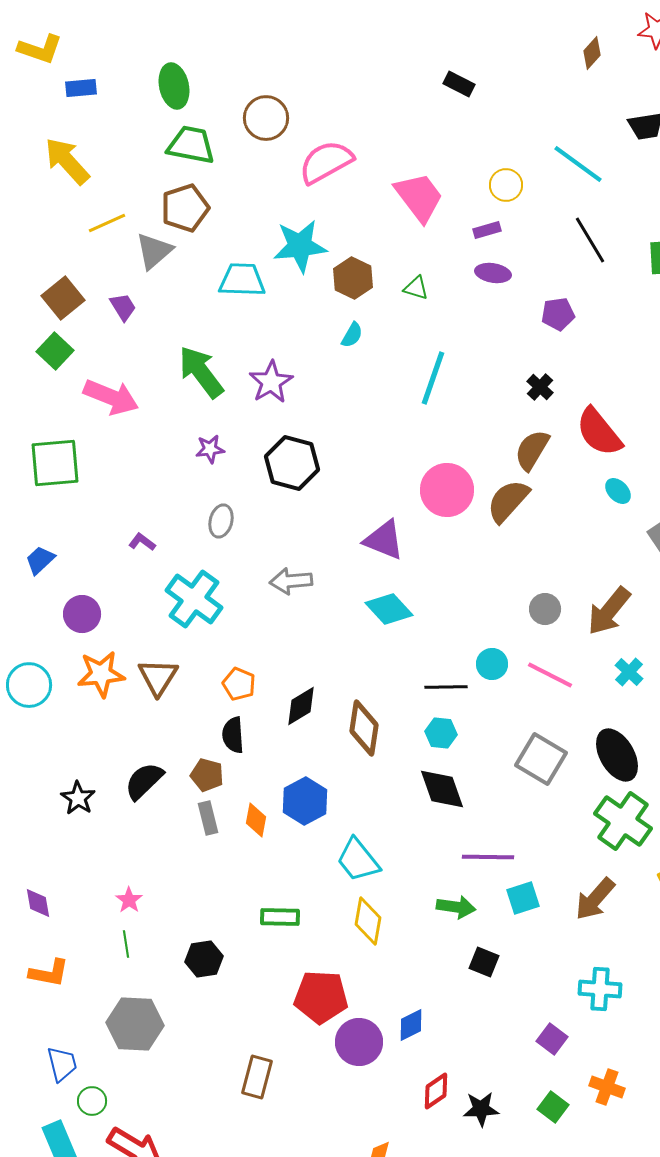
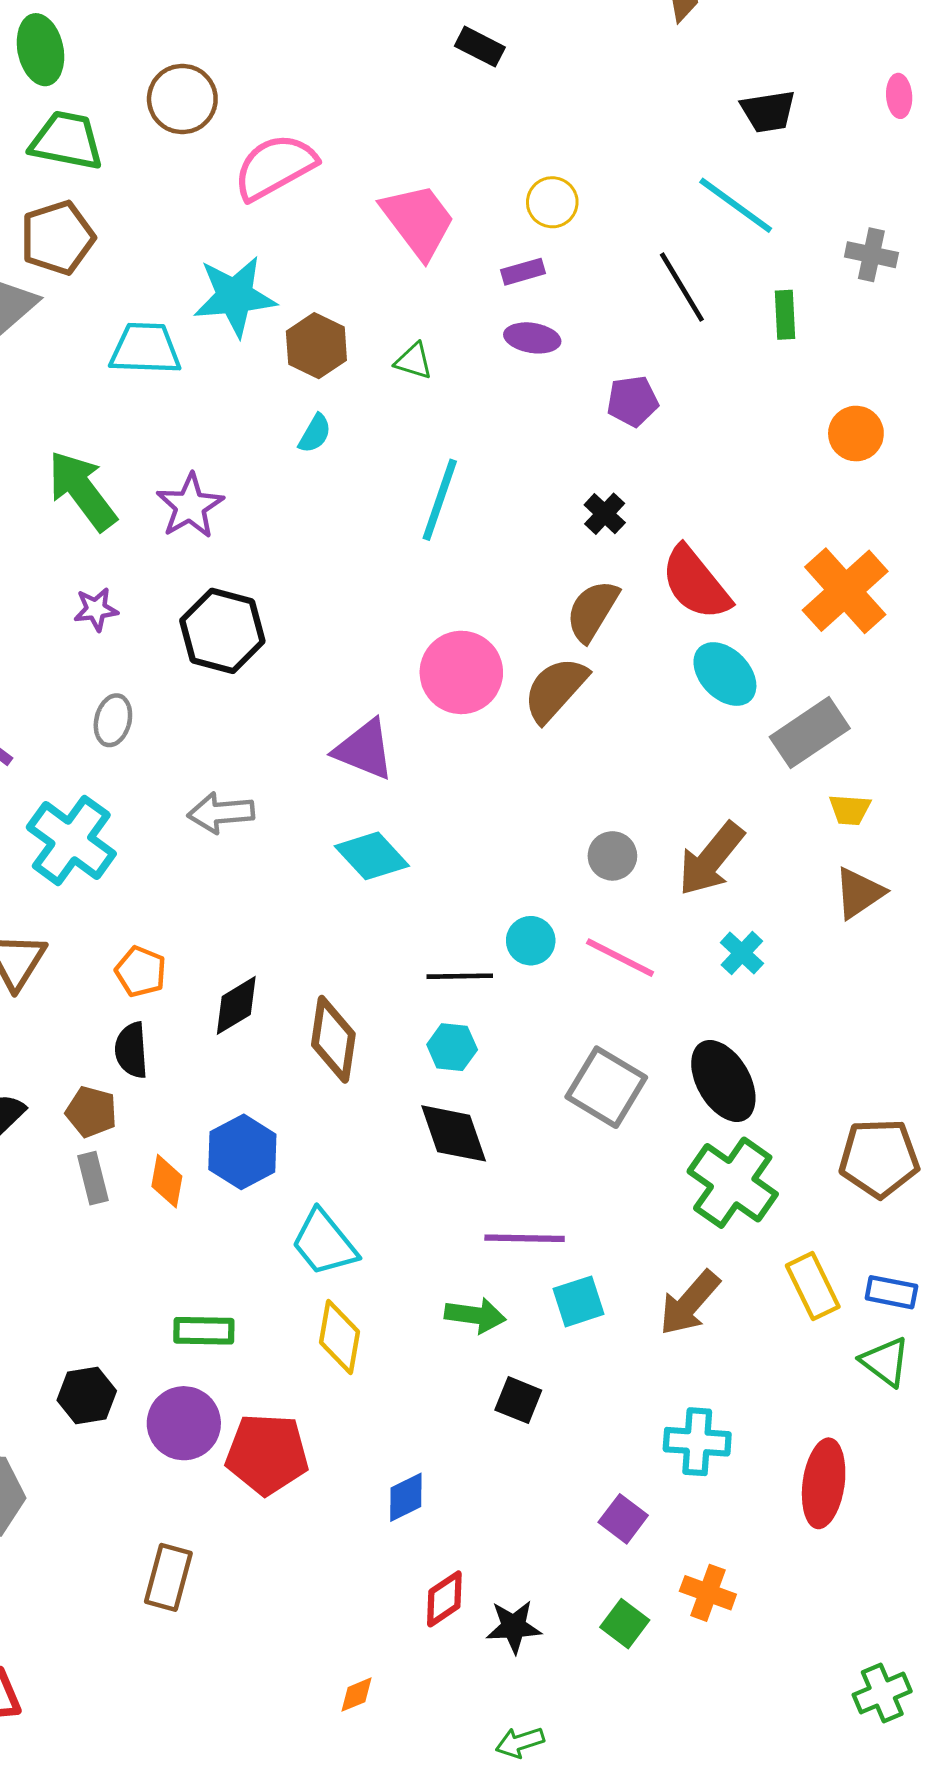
cyan line: (578, 164) -> (736, 205), moved
cyan ellipse: (618, 491) -> (725, 674), size x1.6
purple circle: (359, 1042) -> (184, 1423), moved

